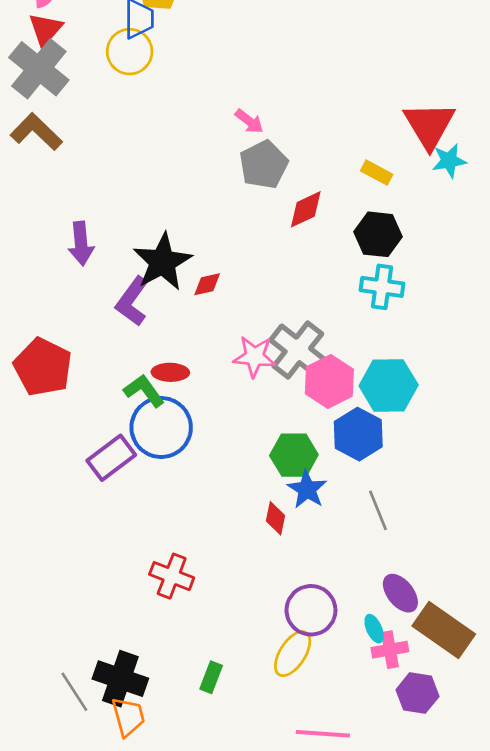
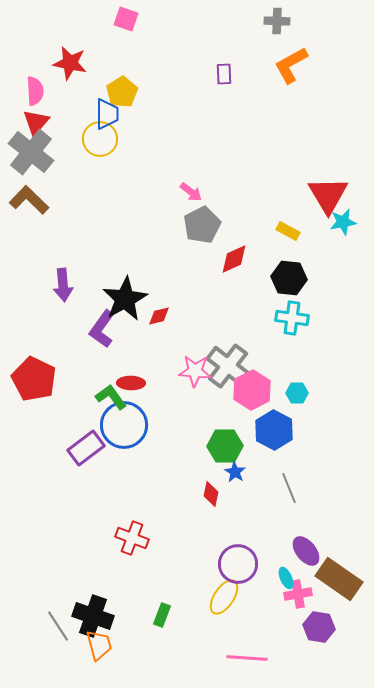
cyan hexagon: (389, 385) -> (297, 393), size x0.5
blue star: (307, 489) -> (235, 472), size x0.7

